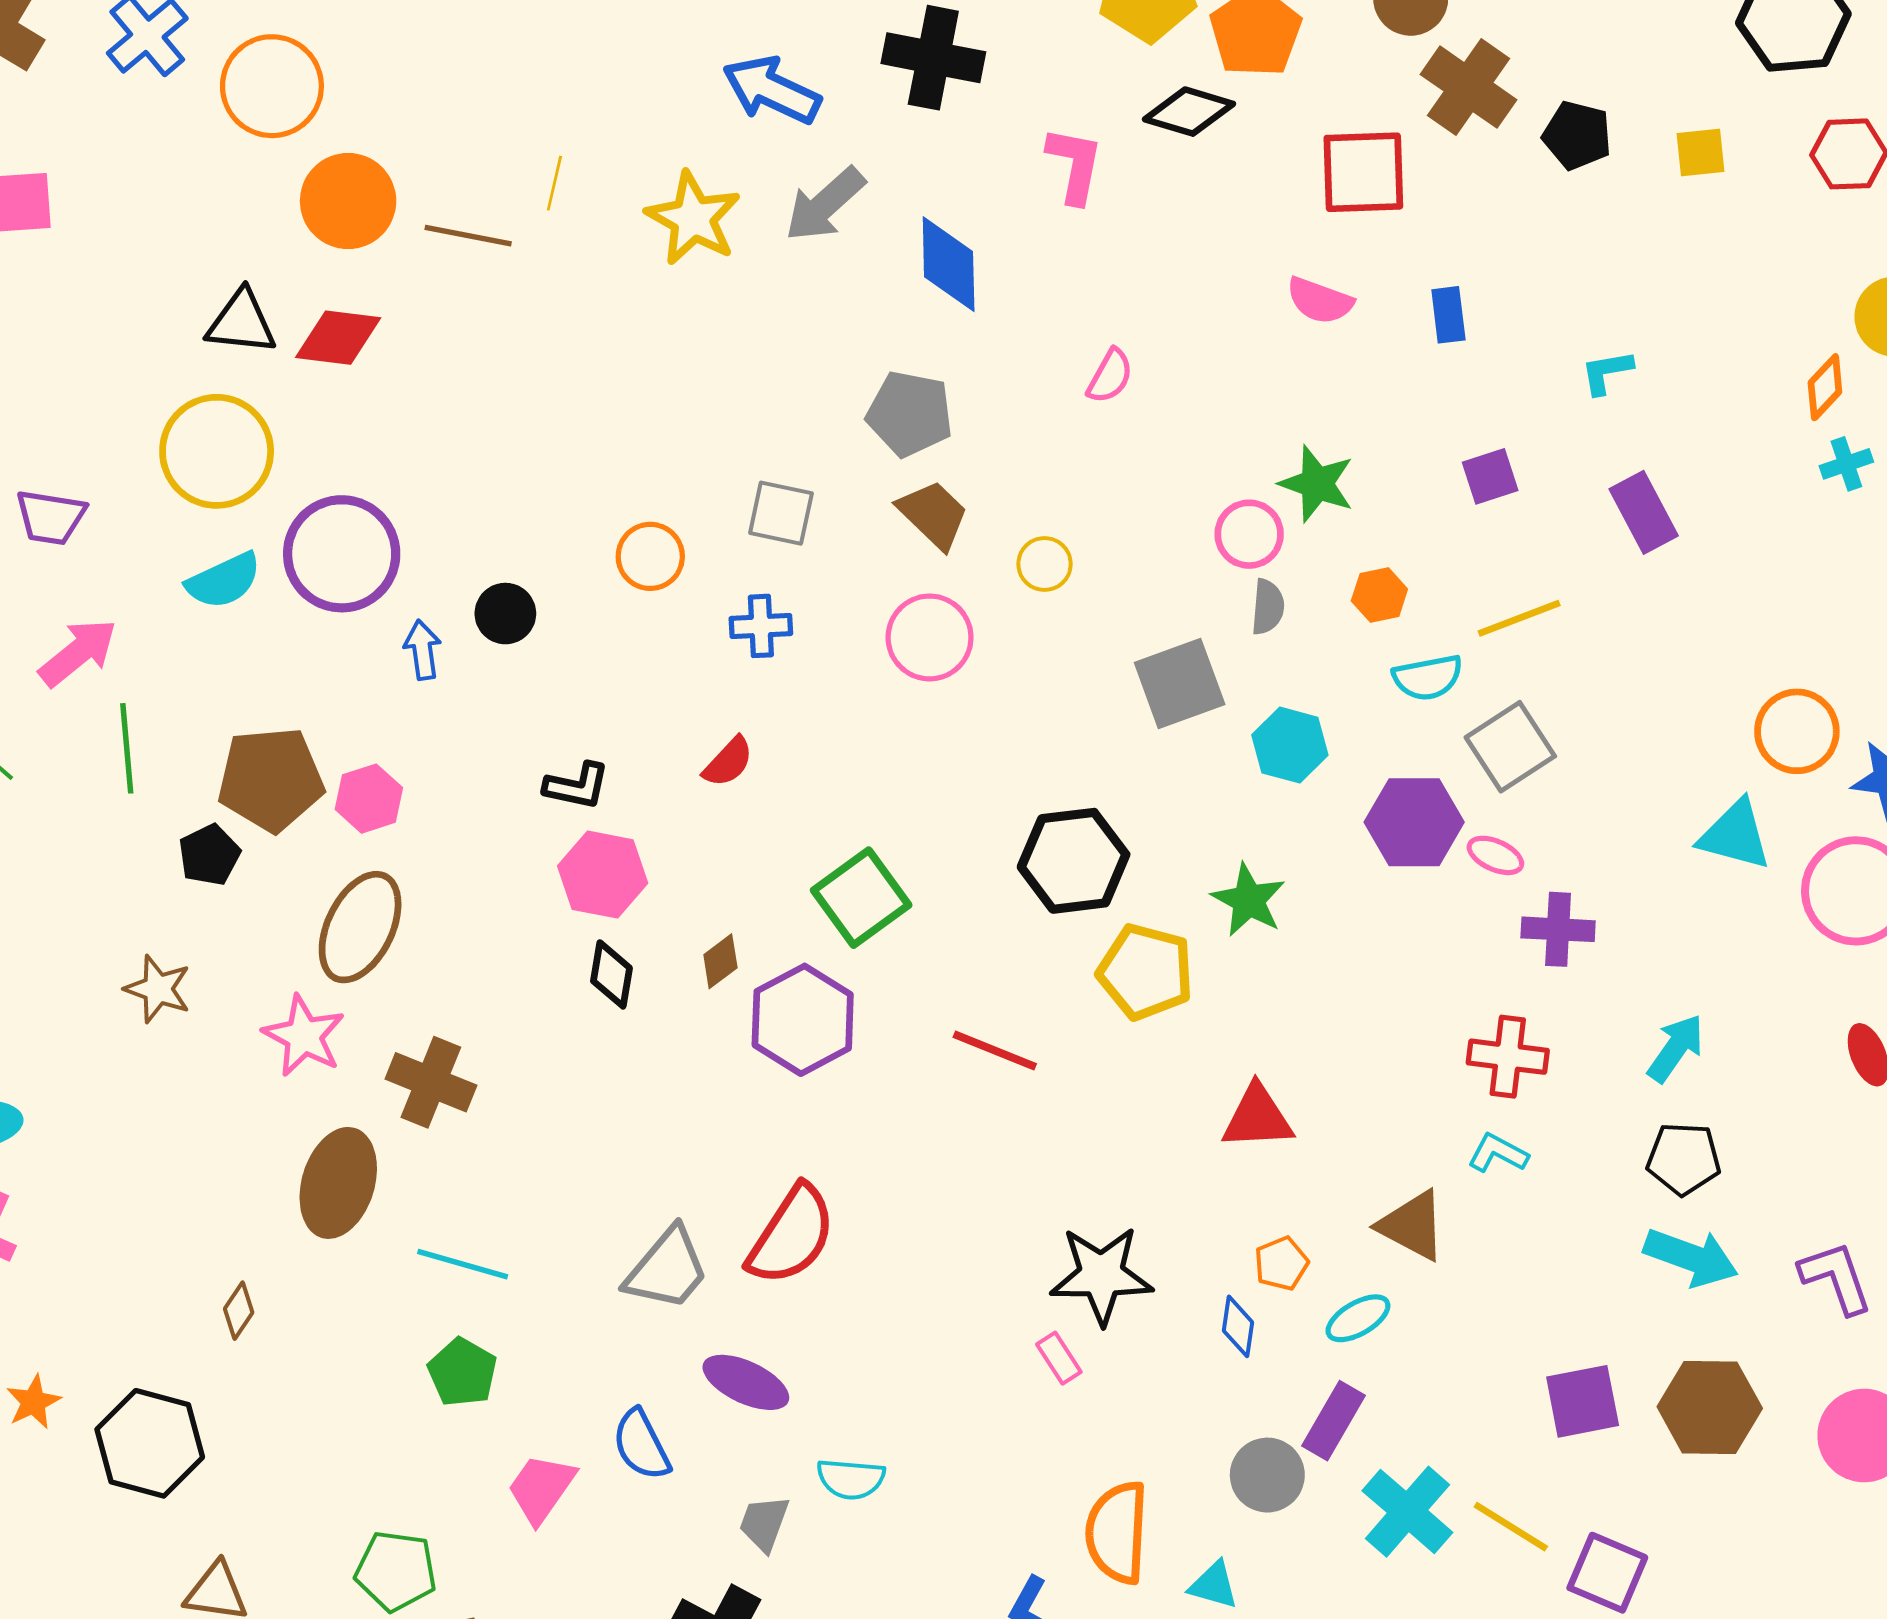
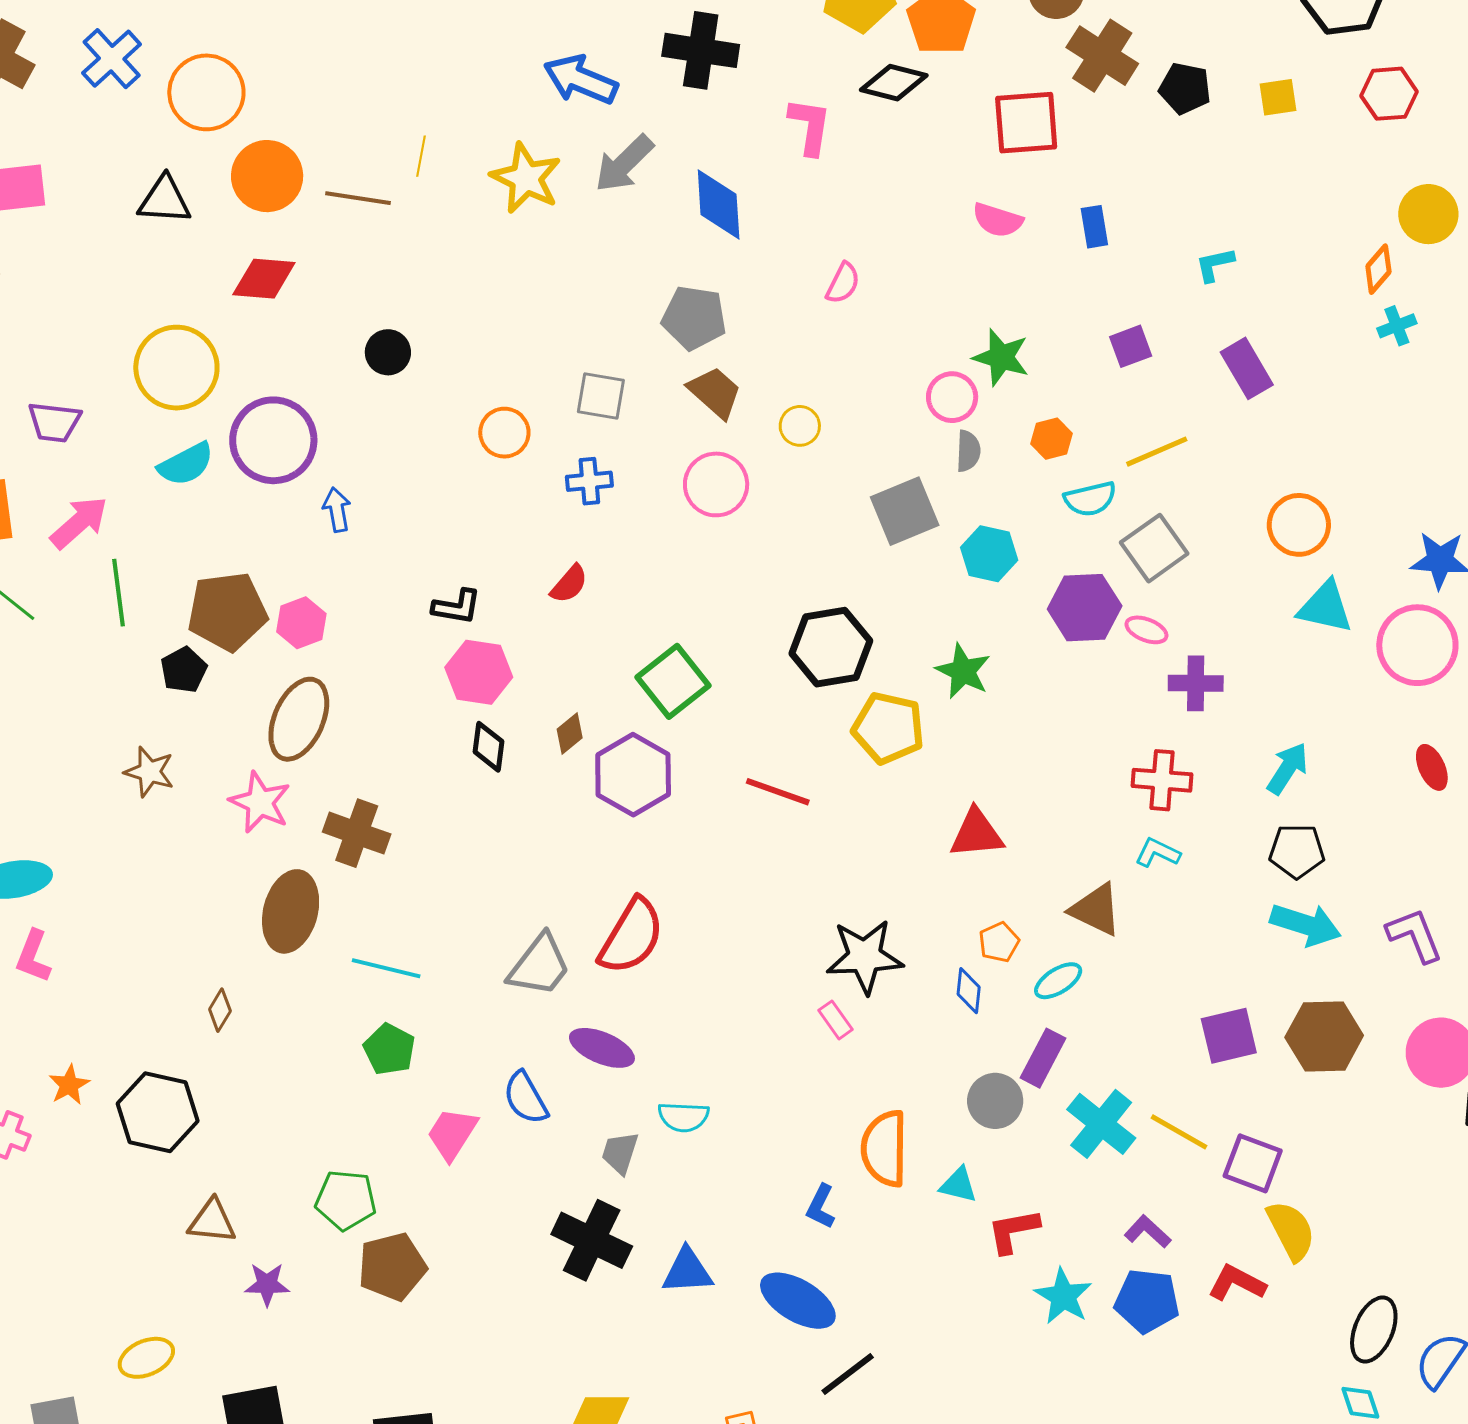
black triangle: (241, 322) -> (165, 200), moved
black circle: (505, 614) -> (388, 352), moved
orange circle: (1797, 731) -> (1299, 525), moved

